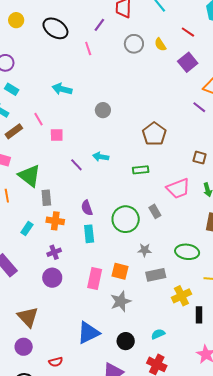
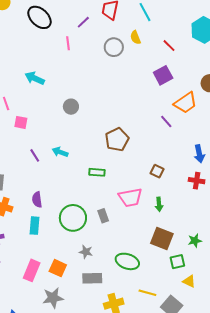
yellow semicircle: (160, 45) -> (135, 37), moved

